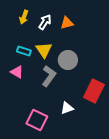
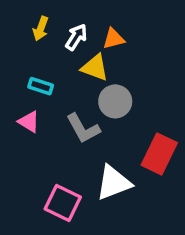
yellow triangle: (44, 50) -> (95, 68), moved, turned -36
gray L-shape: (49, 76) -> (83, 129), turned 115
white triangle: (67, 108) -> (114, 183), size x1.6

